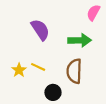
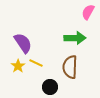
purple semicircle: (40, 30) -> (23, 43), moved

